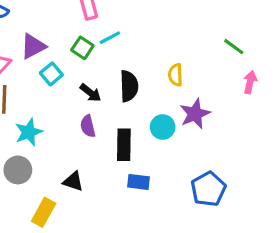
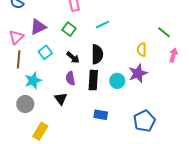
cyan line: (110, 38) -> (102, 25), moved
cyan square: (51, 74) -> (45, 52), moved
yellow semicircle: (175, 75) -> (142, 50), moved
black rectangle: (124, 145) -> (93, 80), moved
black triangle: (73, 181) -> (61, 99), moved, turned 32

